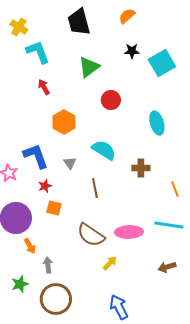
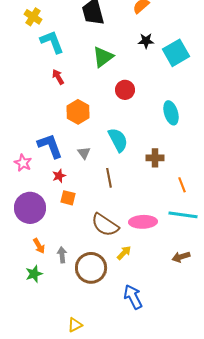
cyan semicircle: (104, 150) -> (118, 140), turned 30
orange line: (175, 189) -> (182, 185), moved
orange arrow: (30, 246) -> (39, 246), moved
brown circle: (56, 299) -> (91, 268), moved

